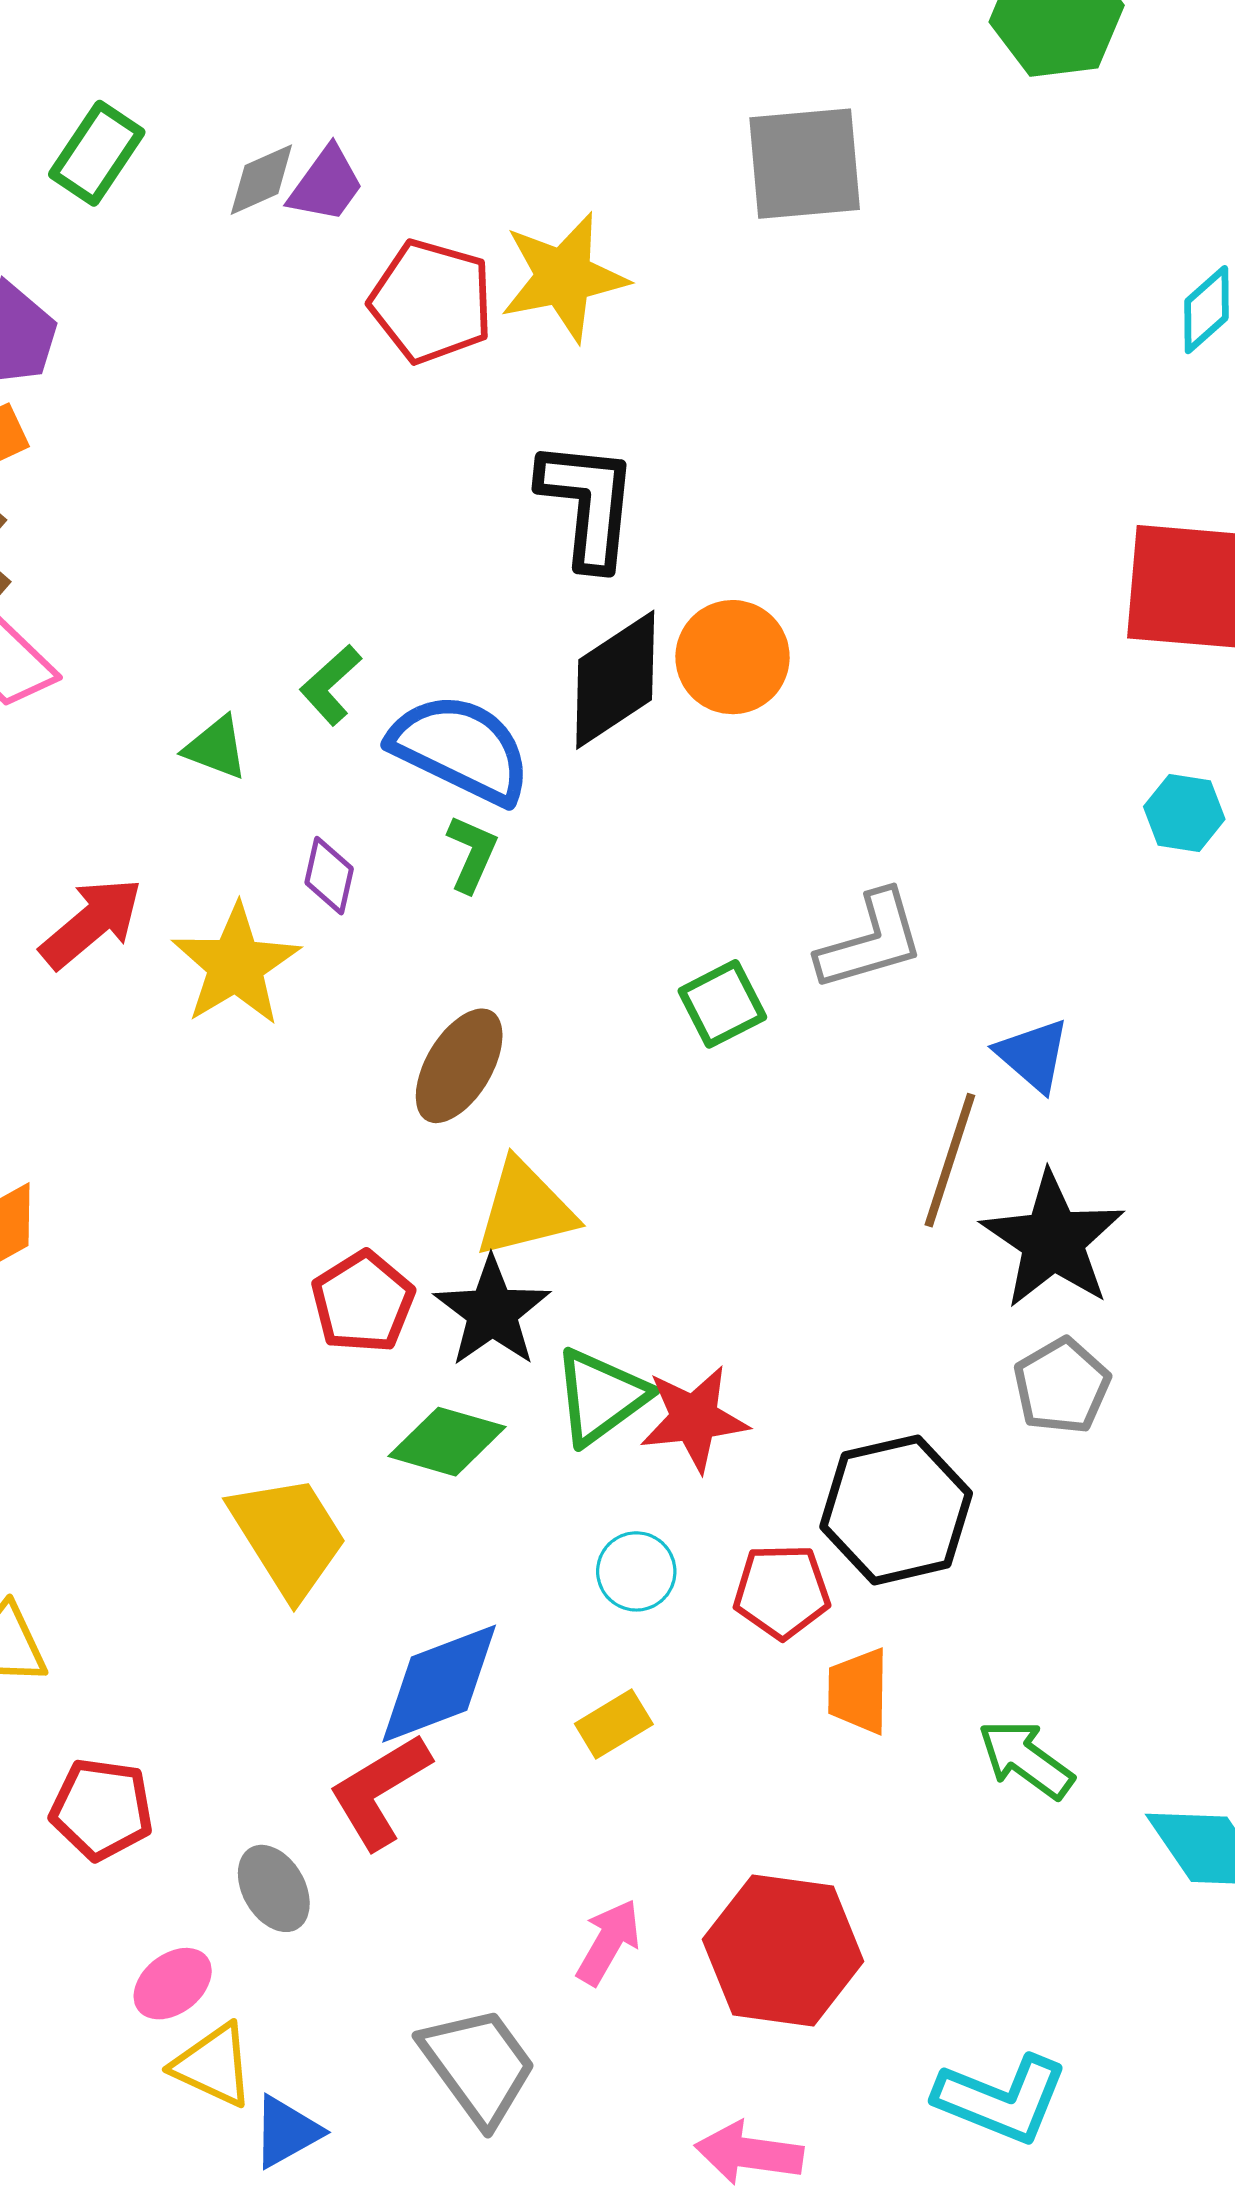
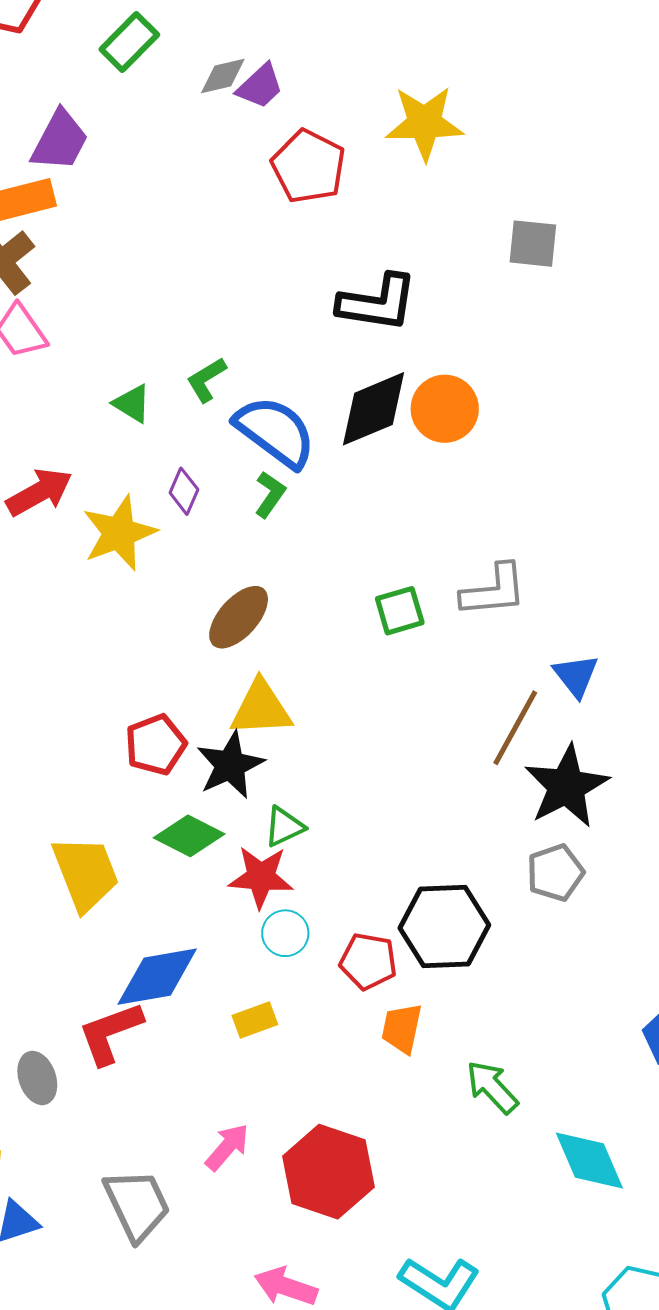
gray square: (805, 164) -> (533, 244), moved, size x0.7
yellow star: (564, 277) -> (425, 123), moved
black L-shape: (588, 504) -> (377, 303), turned 82
green triangle: (601, 1396) -> (284, 827), size x0.7
red star: (694, 1419) -> (261, 877), moved

